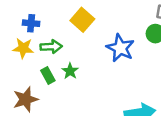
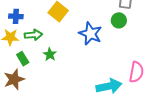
green rectangle: (48, 75) -> (23, 59), moved

